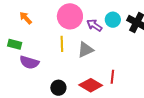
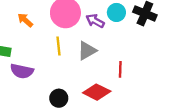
orange arrow: (26, 18) -> (25, 20), moved
red line: (112, 77) -> (120, 69), moved

